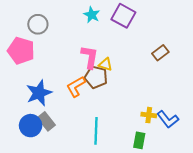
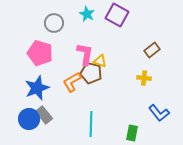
gray circle: (38, 24) -> (54, 23), moved
pink pentagon: (21, 51) -> (40, 53), moved
yellow cross: (149, 115) -> (144, 78), moved

